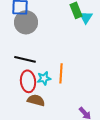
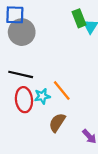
orange line: (61, 73) -> (62, 91), turned -42
brown semicircle: (36, 100) -> (57, 123), moved, turned -72

